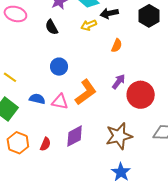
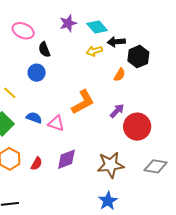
black hexagon: (149, 16) -> (138, 57), moved
black semicircle: (52, 27) -> (44, 50), moved
blue circle: (59, 67) -> (37, 73), moved
orange L-shape: (86, 92) -> (83, 102), moved

